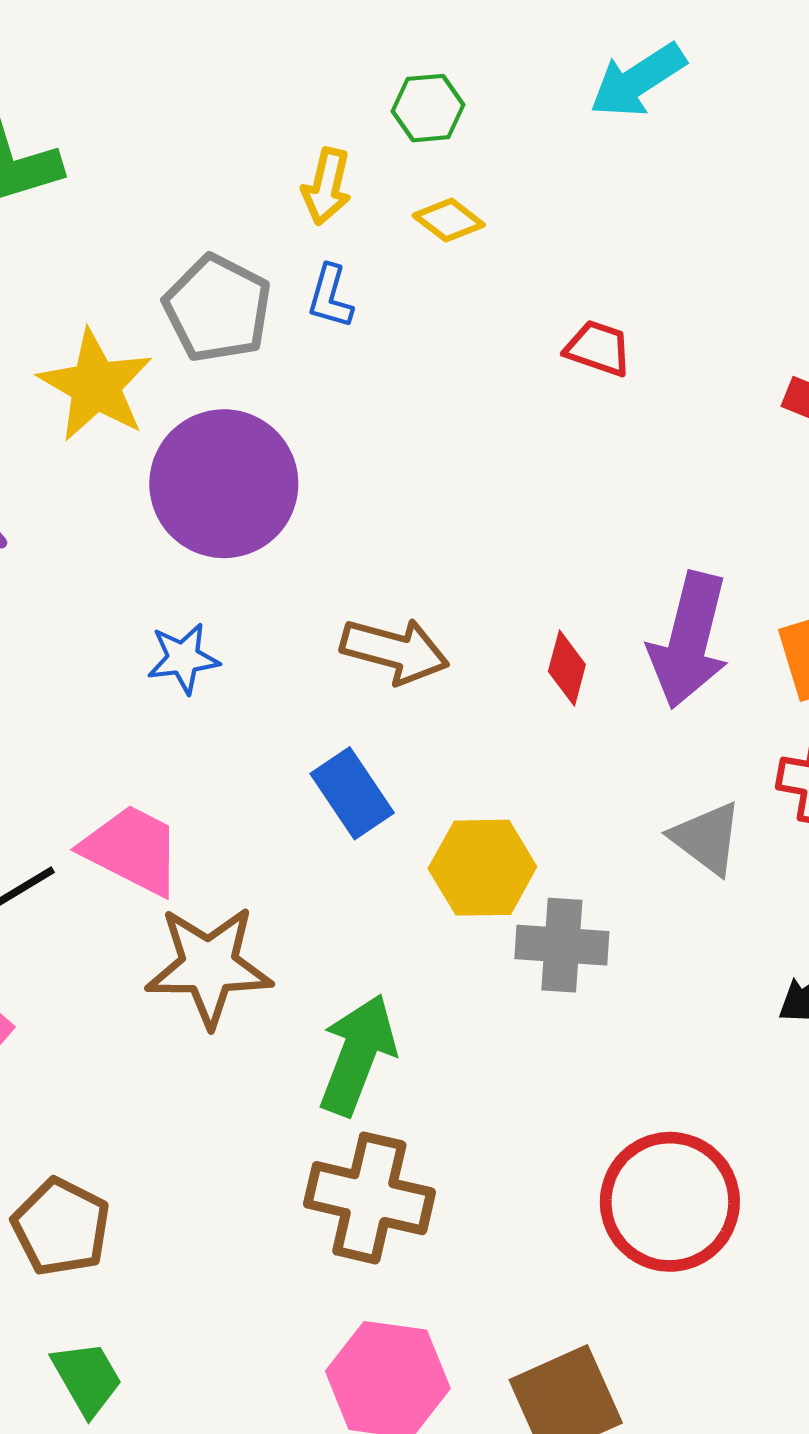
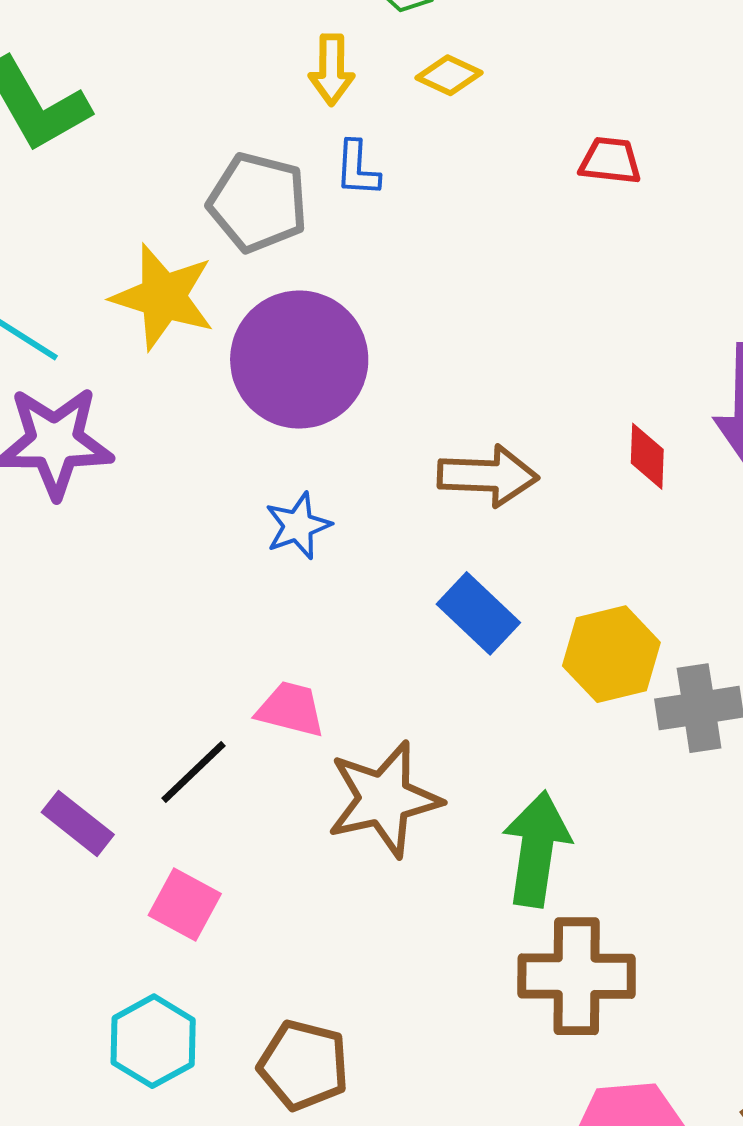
pink trapezoid: (132, 850) -> (291, 709), size x0.7

